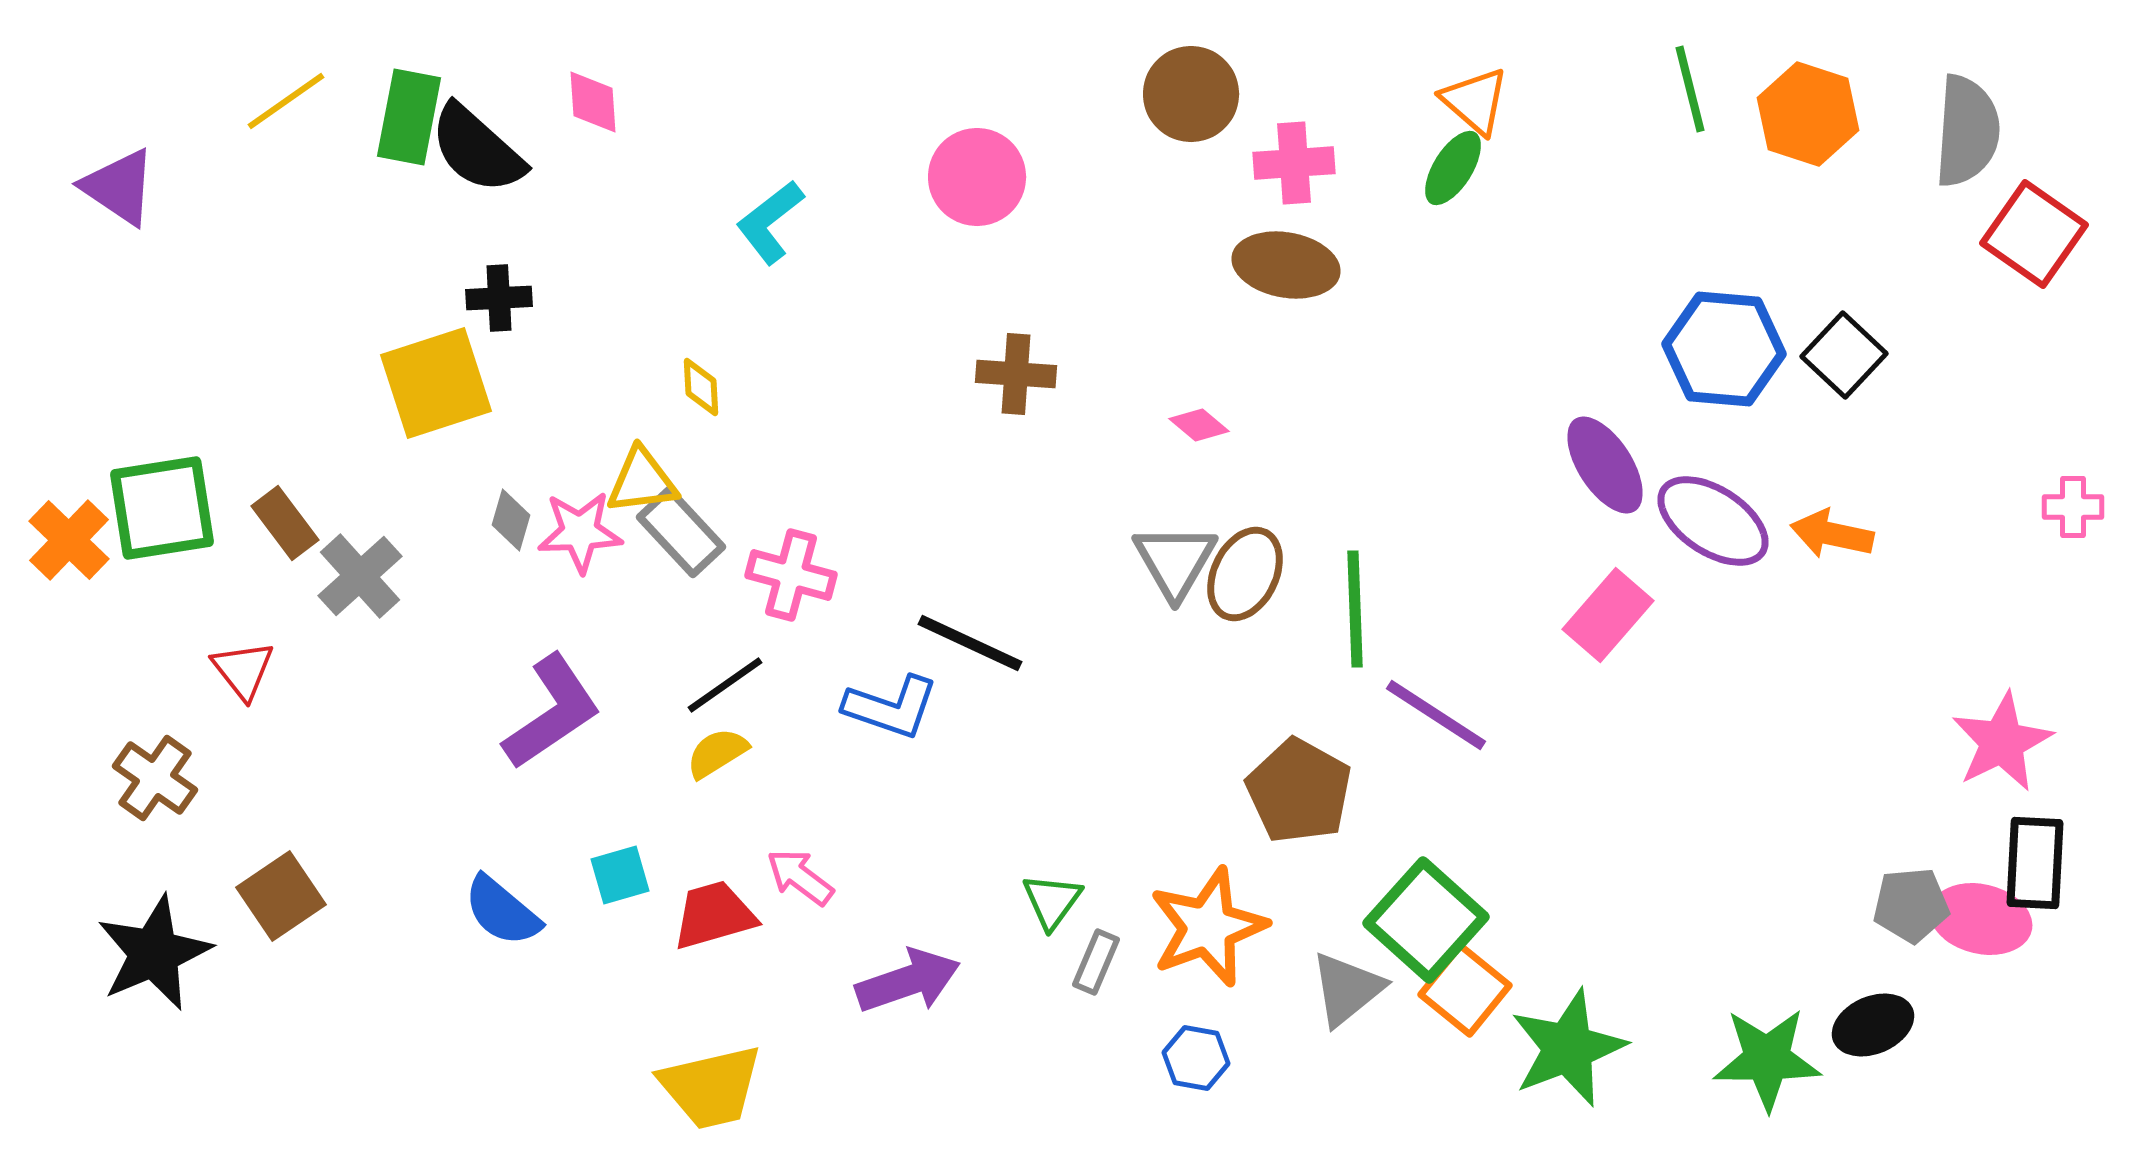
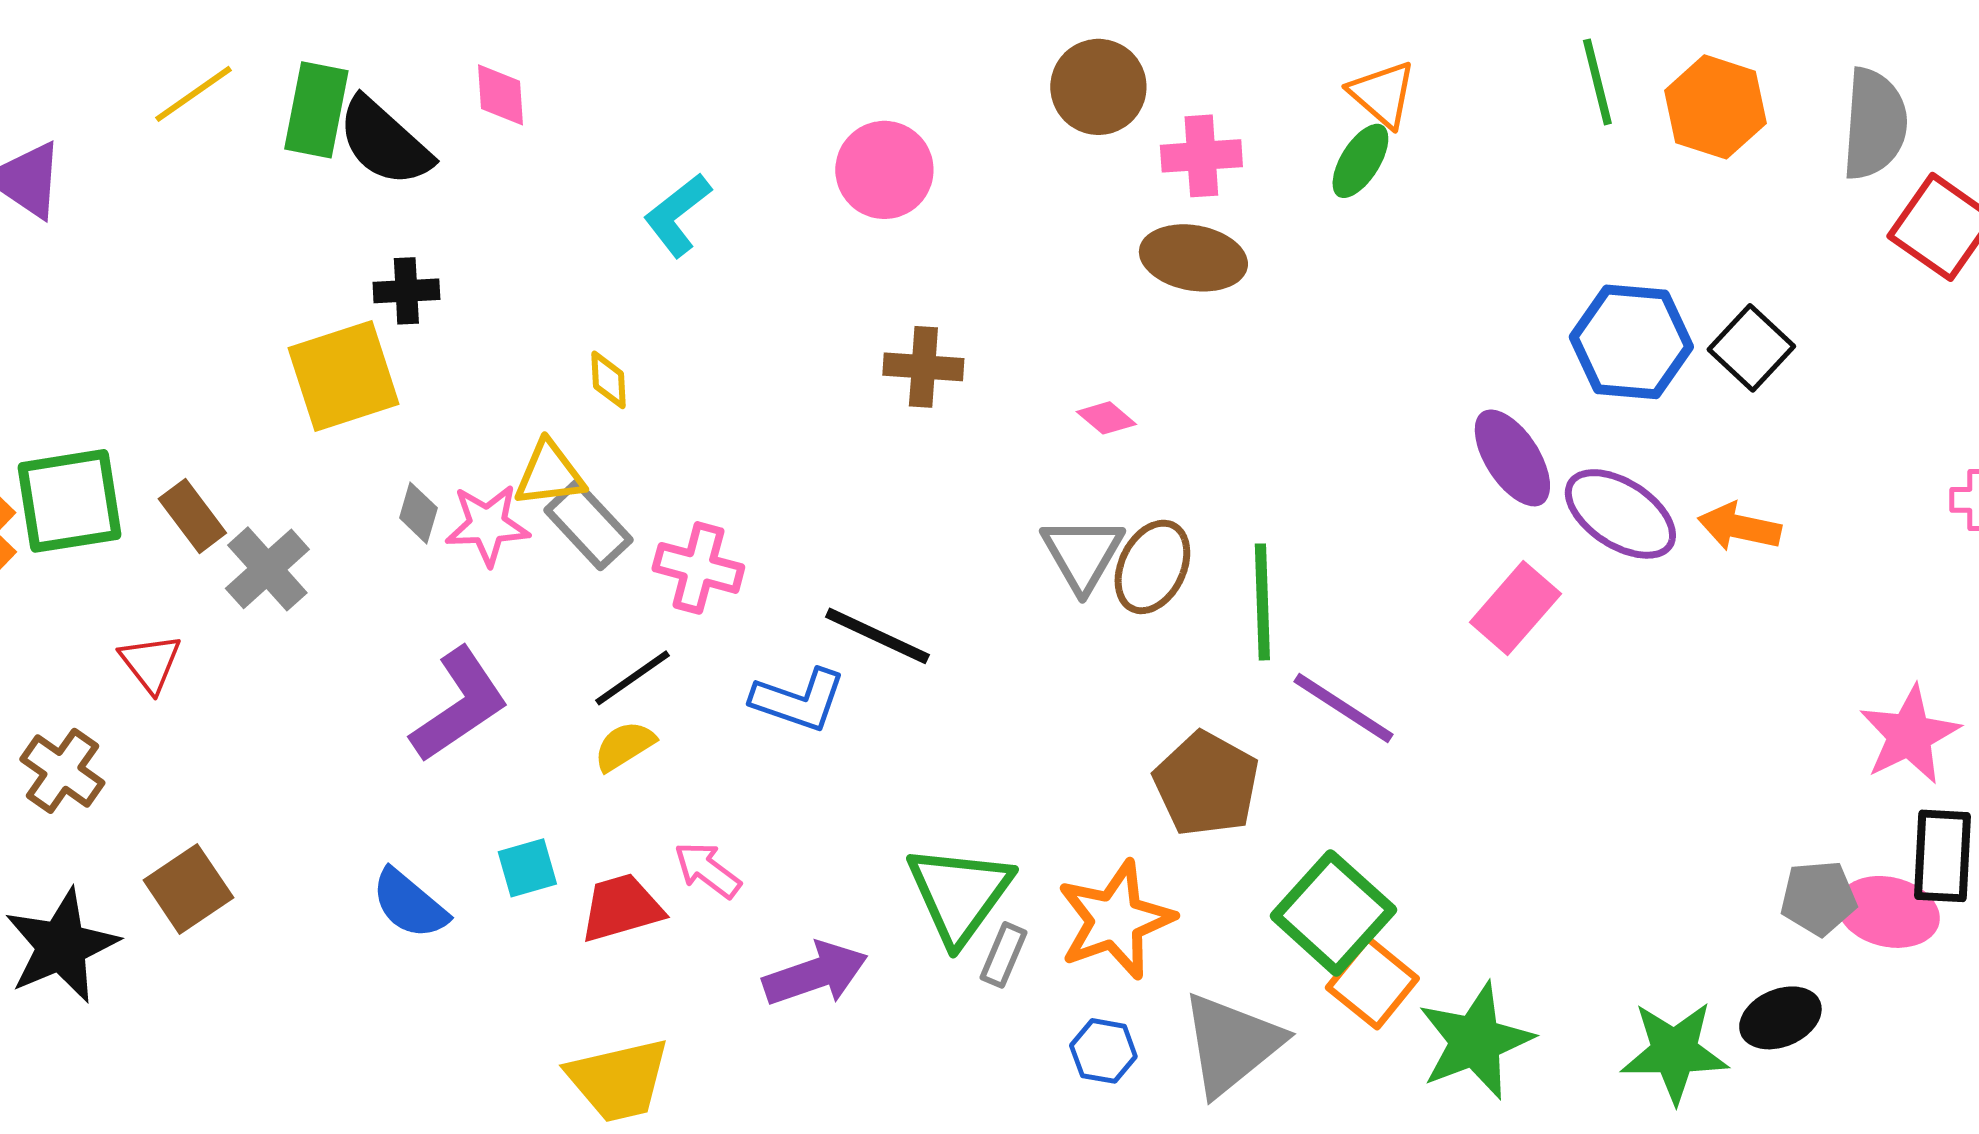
green triangle: (1052, 901) -> (959, 894), size x1.8
gray triangle: (1347, 989) -> (1231, 1044), moved, size x1.4

